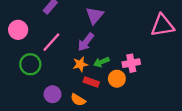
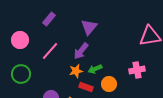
pink cross: (131, 63) -> (137, 70), moved
green circle: (30, 64) -> (21, 74), moved

